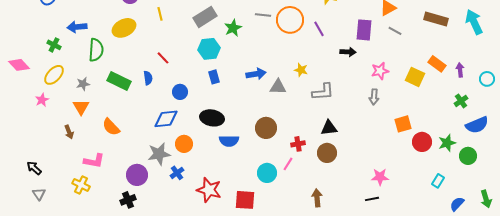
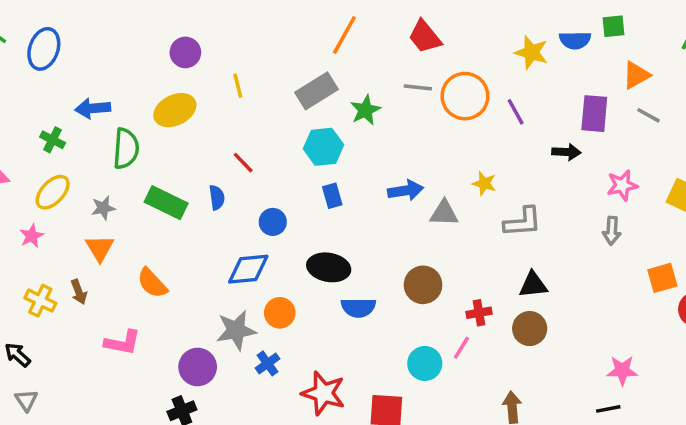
yellow cross: (81, 185) -> (40, 301), moved

